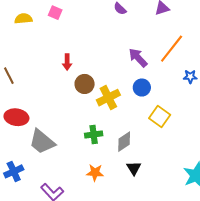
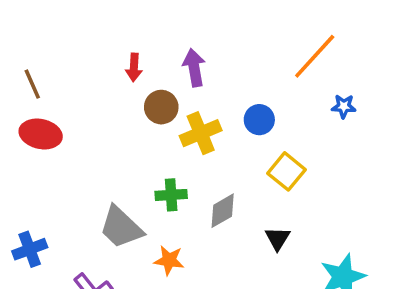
purple arrow: (138, 58) -> (194, 68), moved, turned 30
red ellipse: (16, 117) -> (41, 134), moved
gray trapezoid: (42, 142) -> (121, 227), moved
black triangle: (134, 168) -> (278, 238), moved

